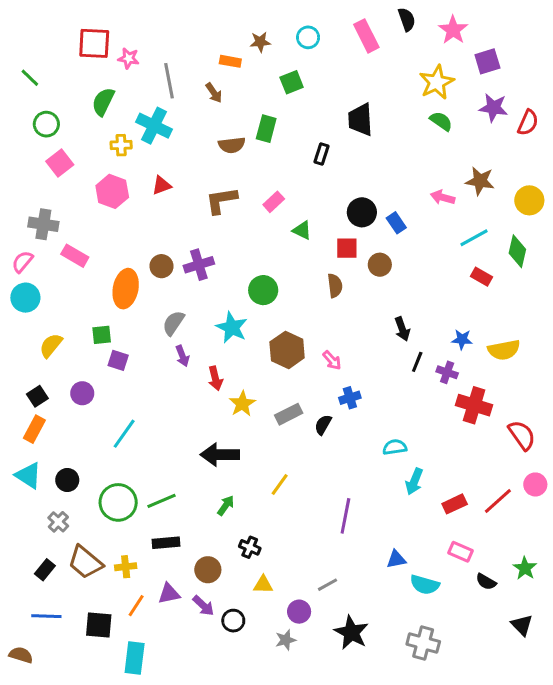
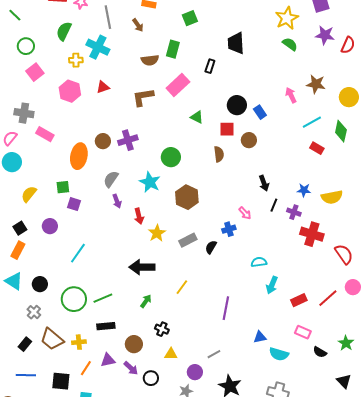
pink arrow: (443, 197) -> (291, 95), turned 49
pink rectangle: (274, 202) -> (178, 85), moved, size x1.6
pink arrow: (332, 360) -> (245, 213), moved

